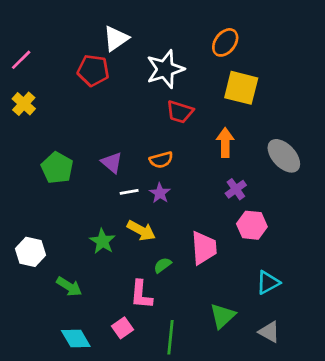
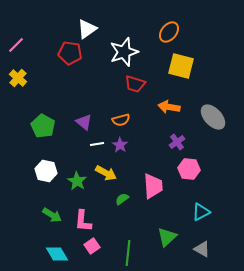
orange arrow: (225, 142) -> (169, 107), turned -80
white hexagon: (30, 252) -> (46, 171), moved
pink L-shape: (141, 295) -> (83, 221), moved

